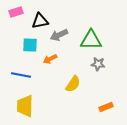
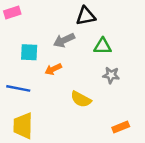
black triangle: (40, 21) -> (86, 16), moved
green triangle: (91, 40) -> (103, 46), size x0.7
yellow semicircle: (73, 84) -> (81, 99), turned 84

